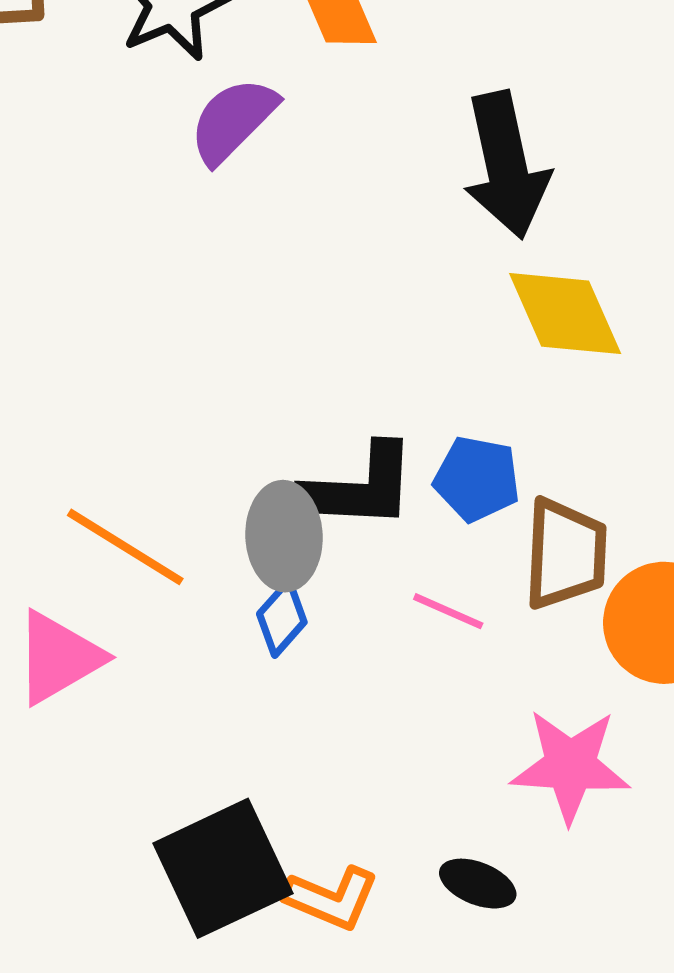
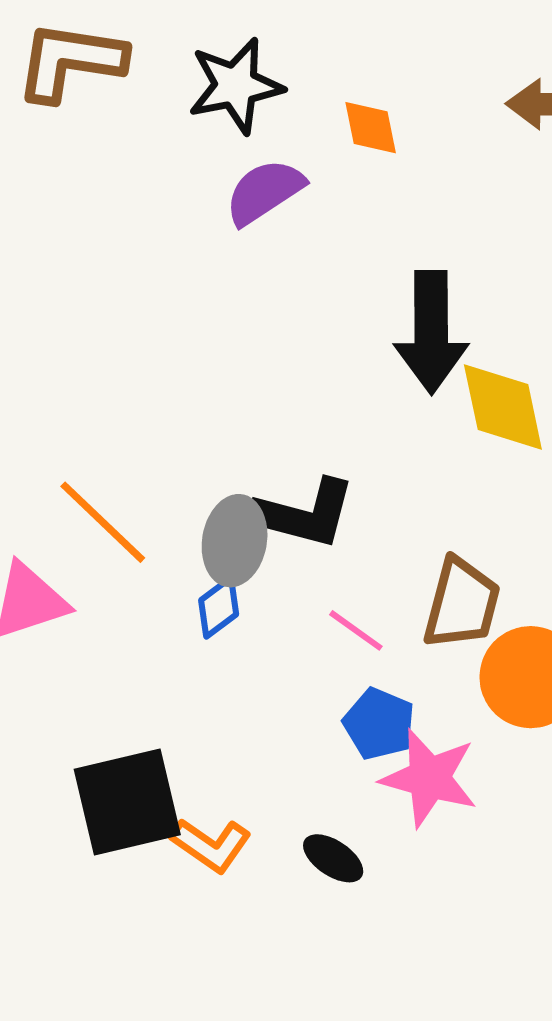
black arrow: (506, 165) -> (431, 332), moved
blue pentagon: (477, 479) -> (379, 724), moved

